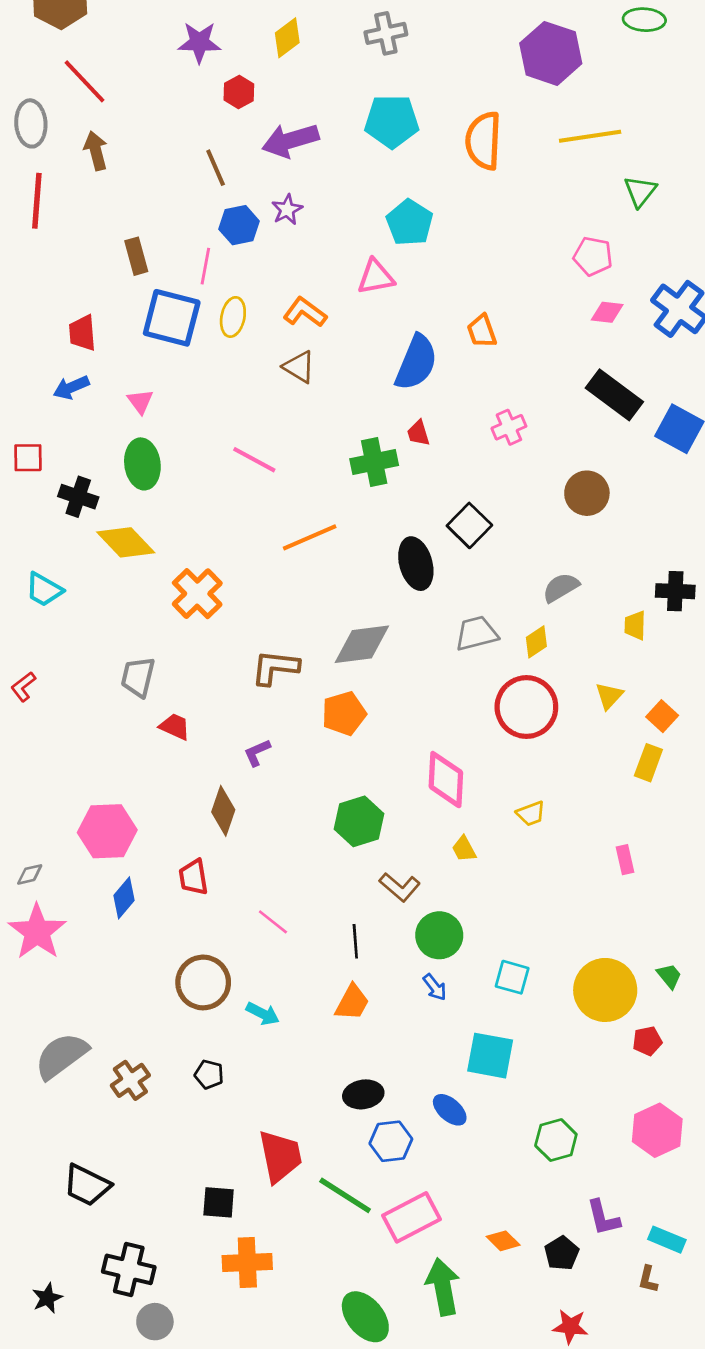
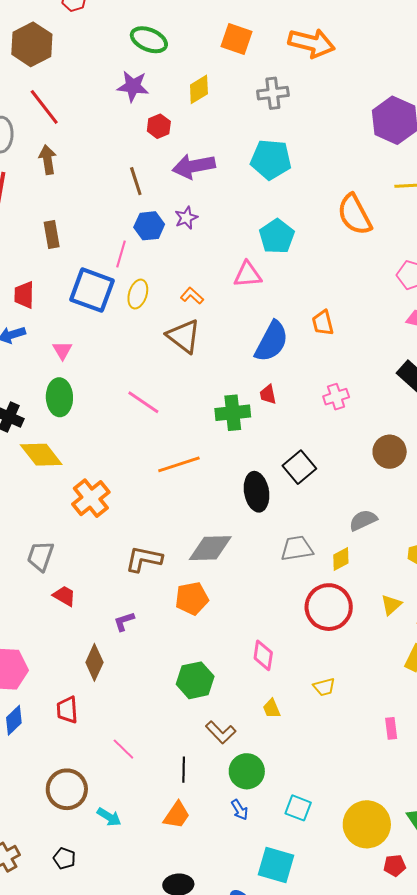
orange semicircle: (483, 141) -> (355, 215), moved, turned -36
brown rectangle: (136, 256) -> (52, 235), moved
orange L-shape: (305, 312) -> (192, 296), size x0.7
brown triangle: (299, 367) -> (184, 336), size x1.4
pink diamond: (446, 780) -> (263, 655), size x0.7

